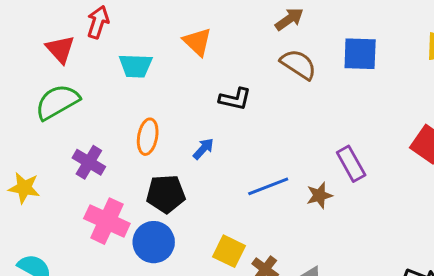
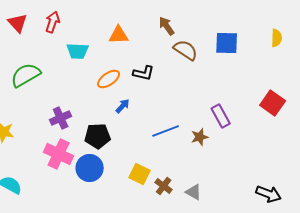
brown arrow: (289, 19) -> (167, 26), moved, turned -90
orange triangle: (197, 42) -> (119, 35), turned -45
red triangle: (60, 49) -> (18, 23), moved
orange ellipse: (148, 137) -> (109, 79), moved, turned 45
purple cross: (89, 162) -> (61, 118), moved, turned 35

